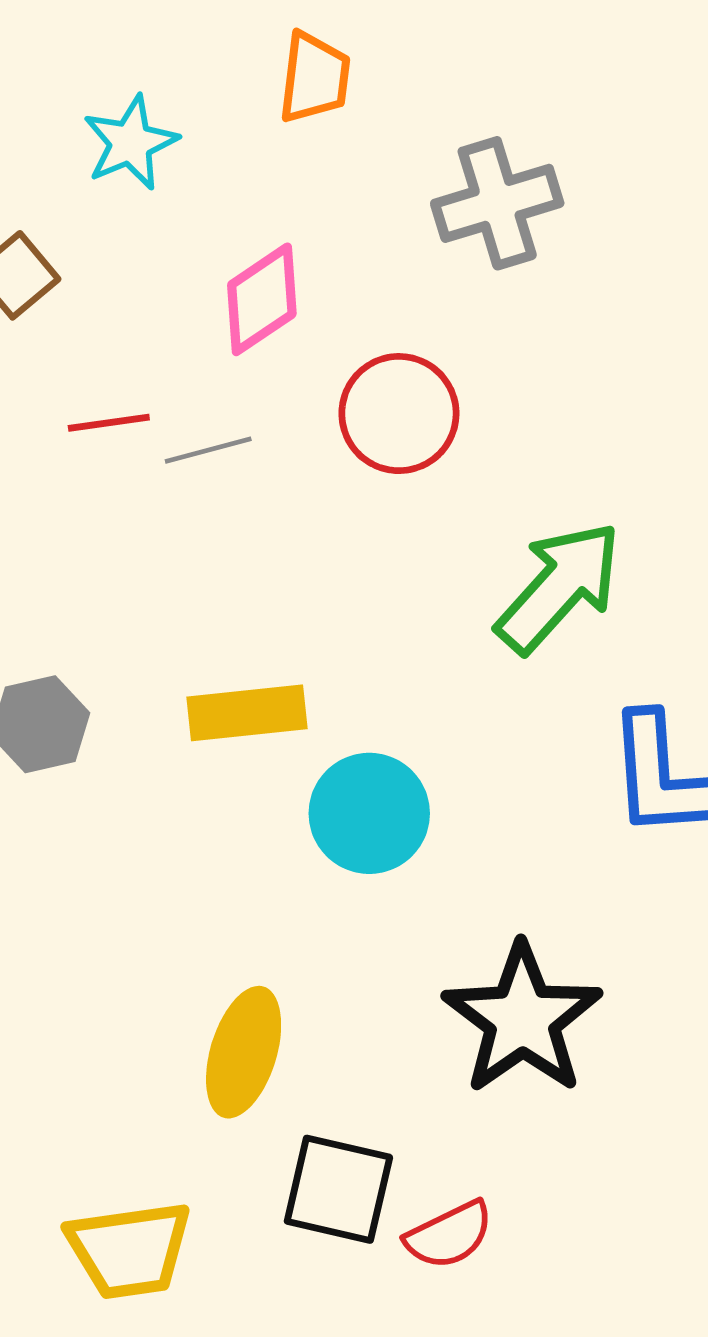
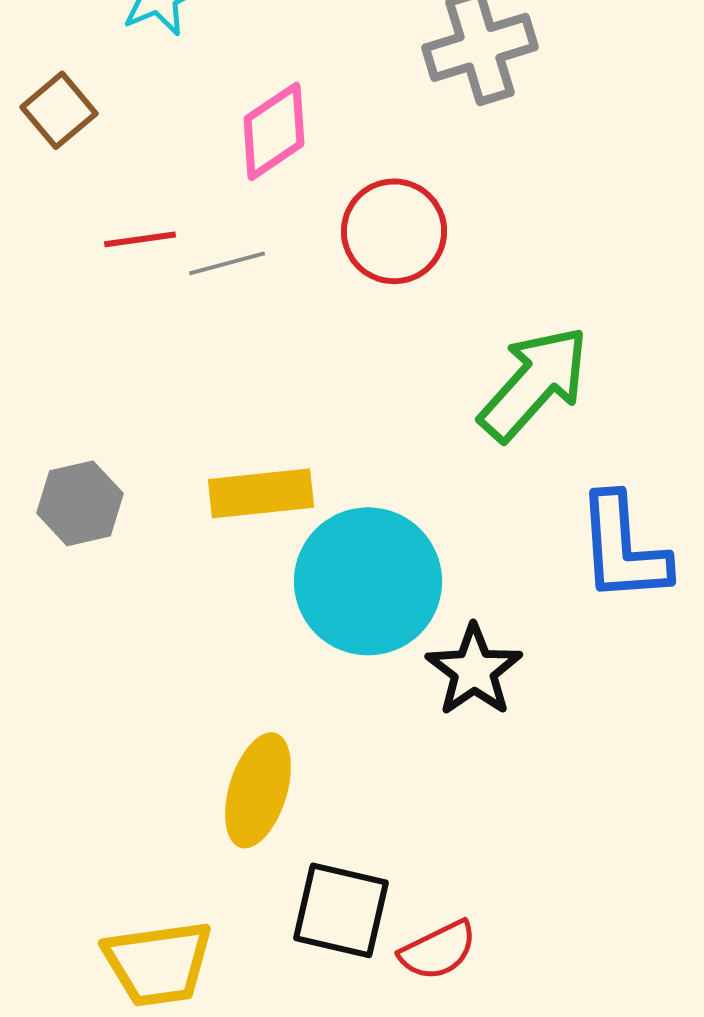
cyan circle: (369, 813) -> (368, 581), size x1.4
black star: (522, 1019) -> (474, 670), moved, size x0.7

